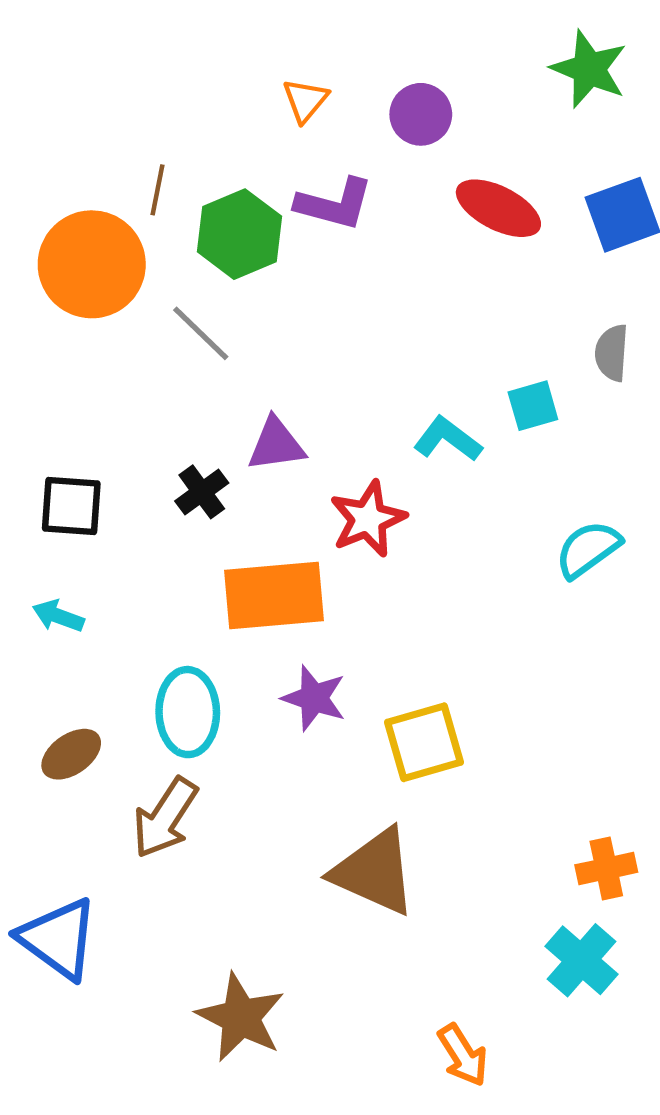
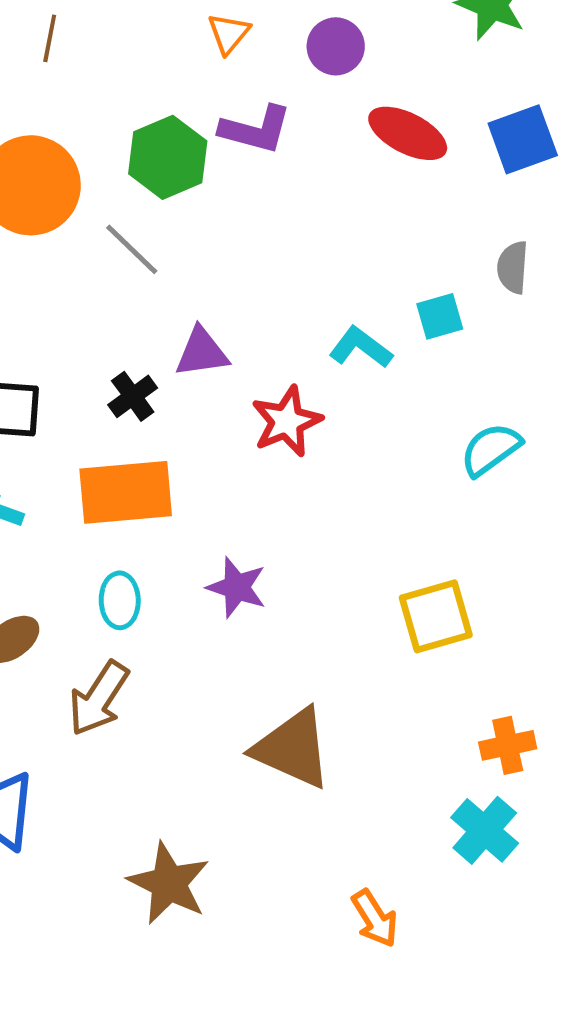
brown line: (158, 190) -> (50, 38), moved
orange rectangle: (274, 596) -> (126, 492), moved
cyan ellipse: (188, 712) -> (120, 600), size x0.7
yellow square: (424, 742) -> (436, 616), moved

